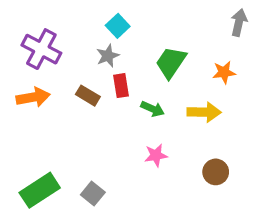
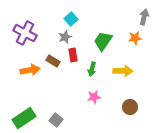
orange star: (224, 72) -> (135, 38), moved
orange arrow: (33, 97) -> (30, 70), moved
green arrow: (153, 109) -> (92, 69), turned 80

